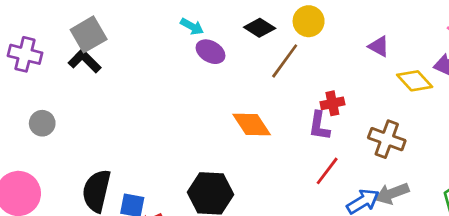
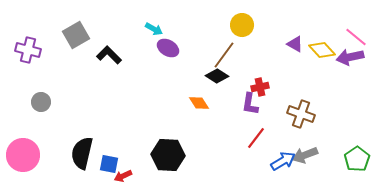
black diamond: (260, 28) -> (217, 76), moved
black L-shape: (85, 61) -> (109, 55), moved
yellow diamond: (415, 81) -> (322, 50), moved
orange diamond: (252, 125) -> (199, 103), size x0.7

